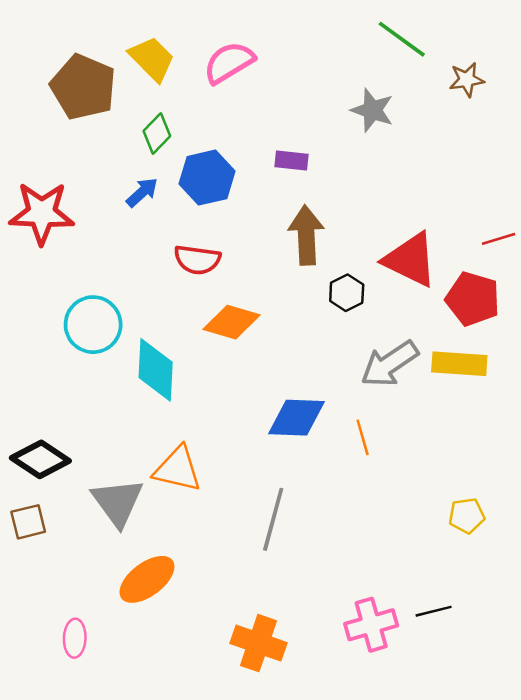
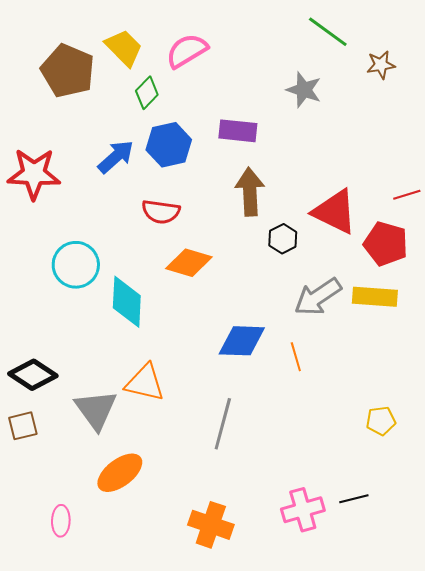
green diamond: (157, 134) -> (147, 93), moved
purple rectangle: (292, 160) -> (238, 131), size x1.4
blue arrow: (142, 192) -> (116, 157), size x1.4

